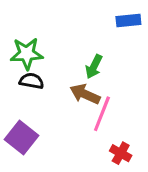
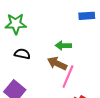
green star: (27, 54) -> (16, 24), moved
green arrow: (94, 67) -> (63, 45), turned 63

